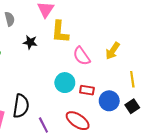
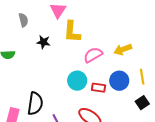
yellow arrow: (113, 51) -> (123, 49), turned 36
pink semicircle: (82, 56) -> (93, 55), turned 96
blue circle: (109, 101) -> (119, 81), moved

